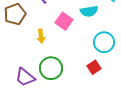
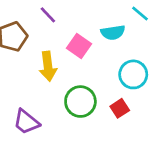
yellow arrow: (41, 36) -> (48, 66), size x1.5
green circle: (51, 68) -> (80, 102), moved

